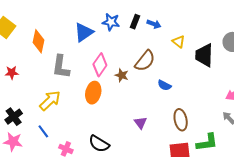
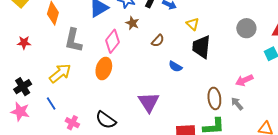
black trapezoid: (204, 55) -> (201, 47), moved
brown semicircle: (145, 61) -> (158, 41), size x0.6
brown star: (122, 75) -> (132, 23), moved
brown ellipse: (181, 120) -> (214, 98), moved
purple triangle: (141, 123) -> (149, 102), size x1.6

